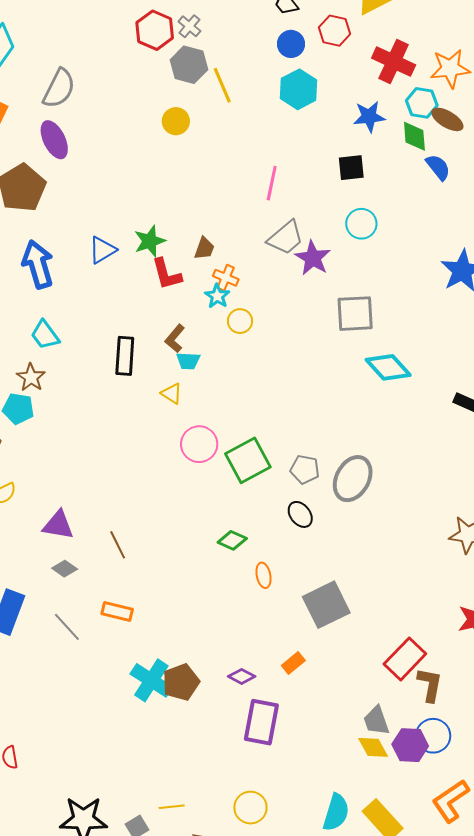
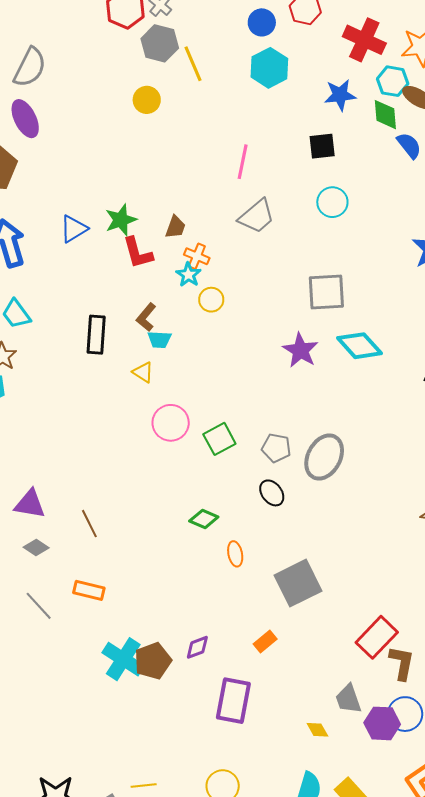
purple star: (313, 258) -> (300, 350), moved
green square: (248, 460) -> (219, 439), size x0.7
purple diamond: (242, 676) -> (197, 647), moved, turned -48
yellow diamond: (373, 747) -> (317, 730), moved, size x0.7

